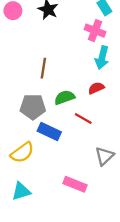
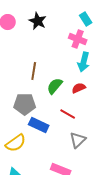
green semicircle: (65, 97) -> (55, 86), moved, turned -30
gray triangle: (104, 156) -> (78, 140), moved

